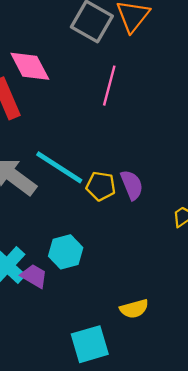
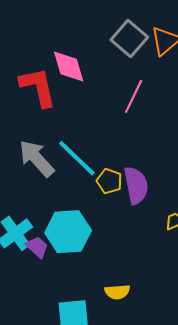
purple semicircle: (132, 185) -> (136, 185), size x1.4
cyan hexagon: (66, 252) -> (68, 232), size x1.5

